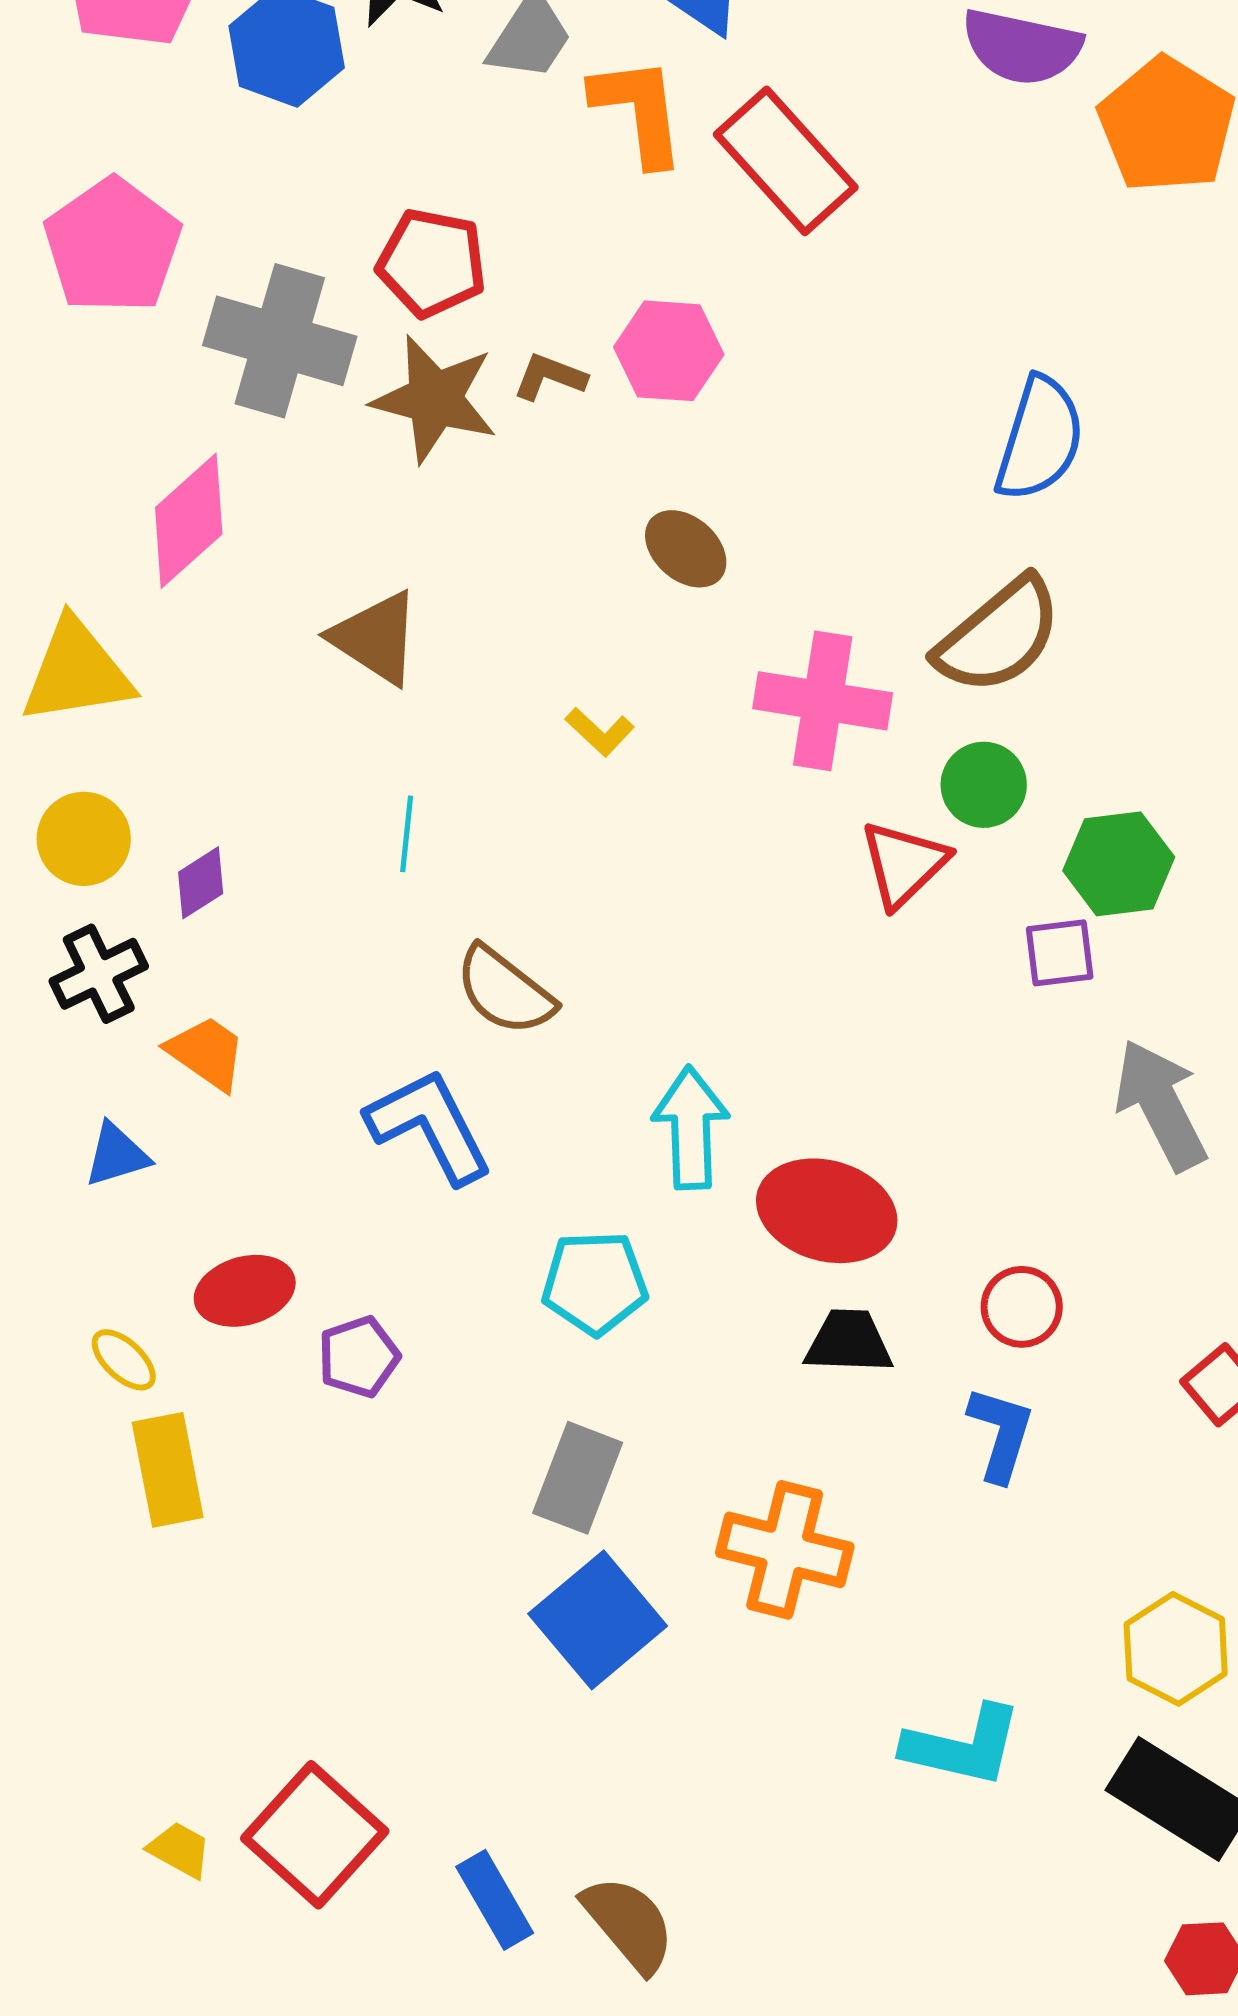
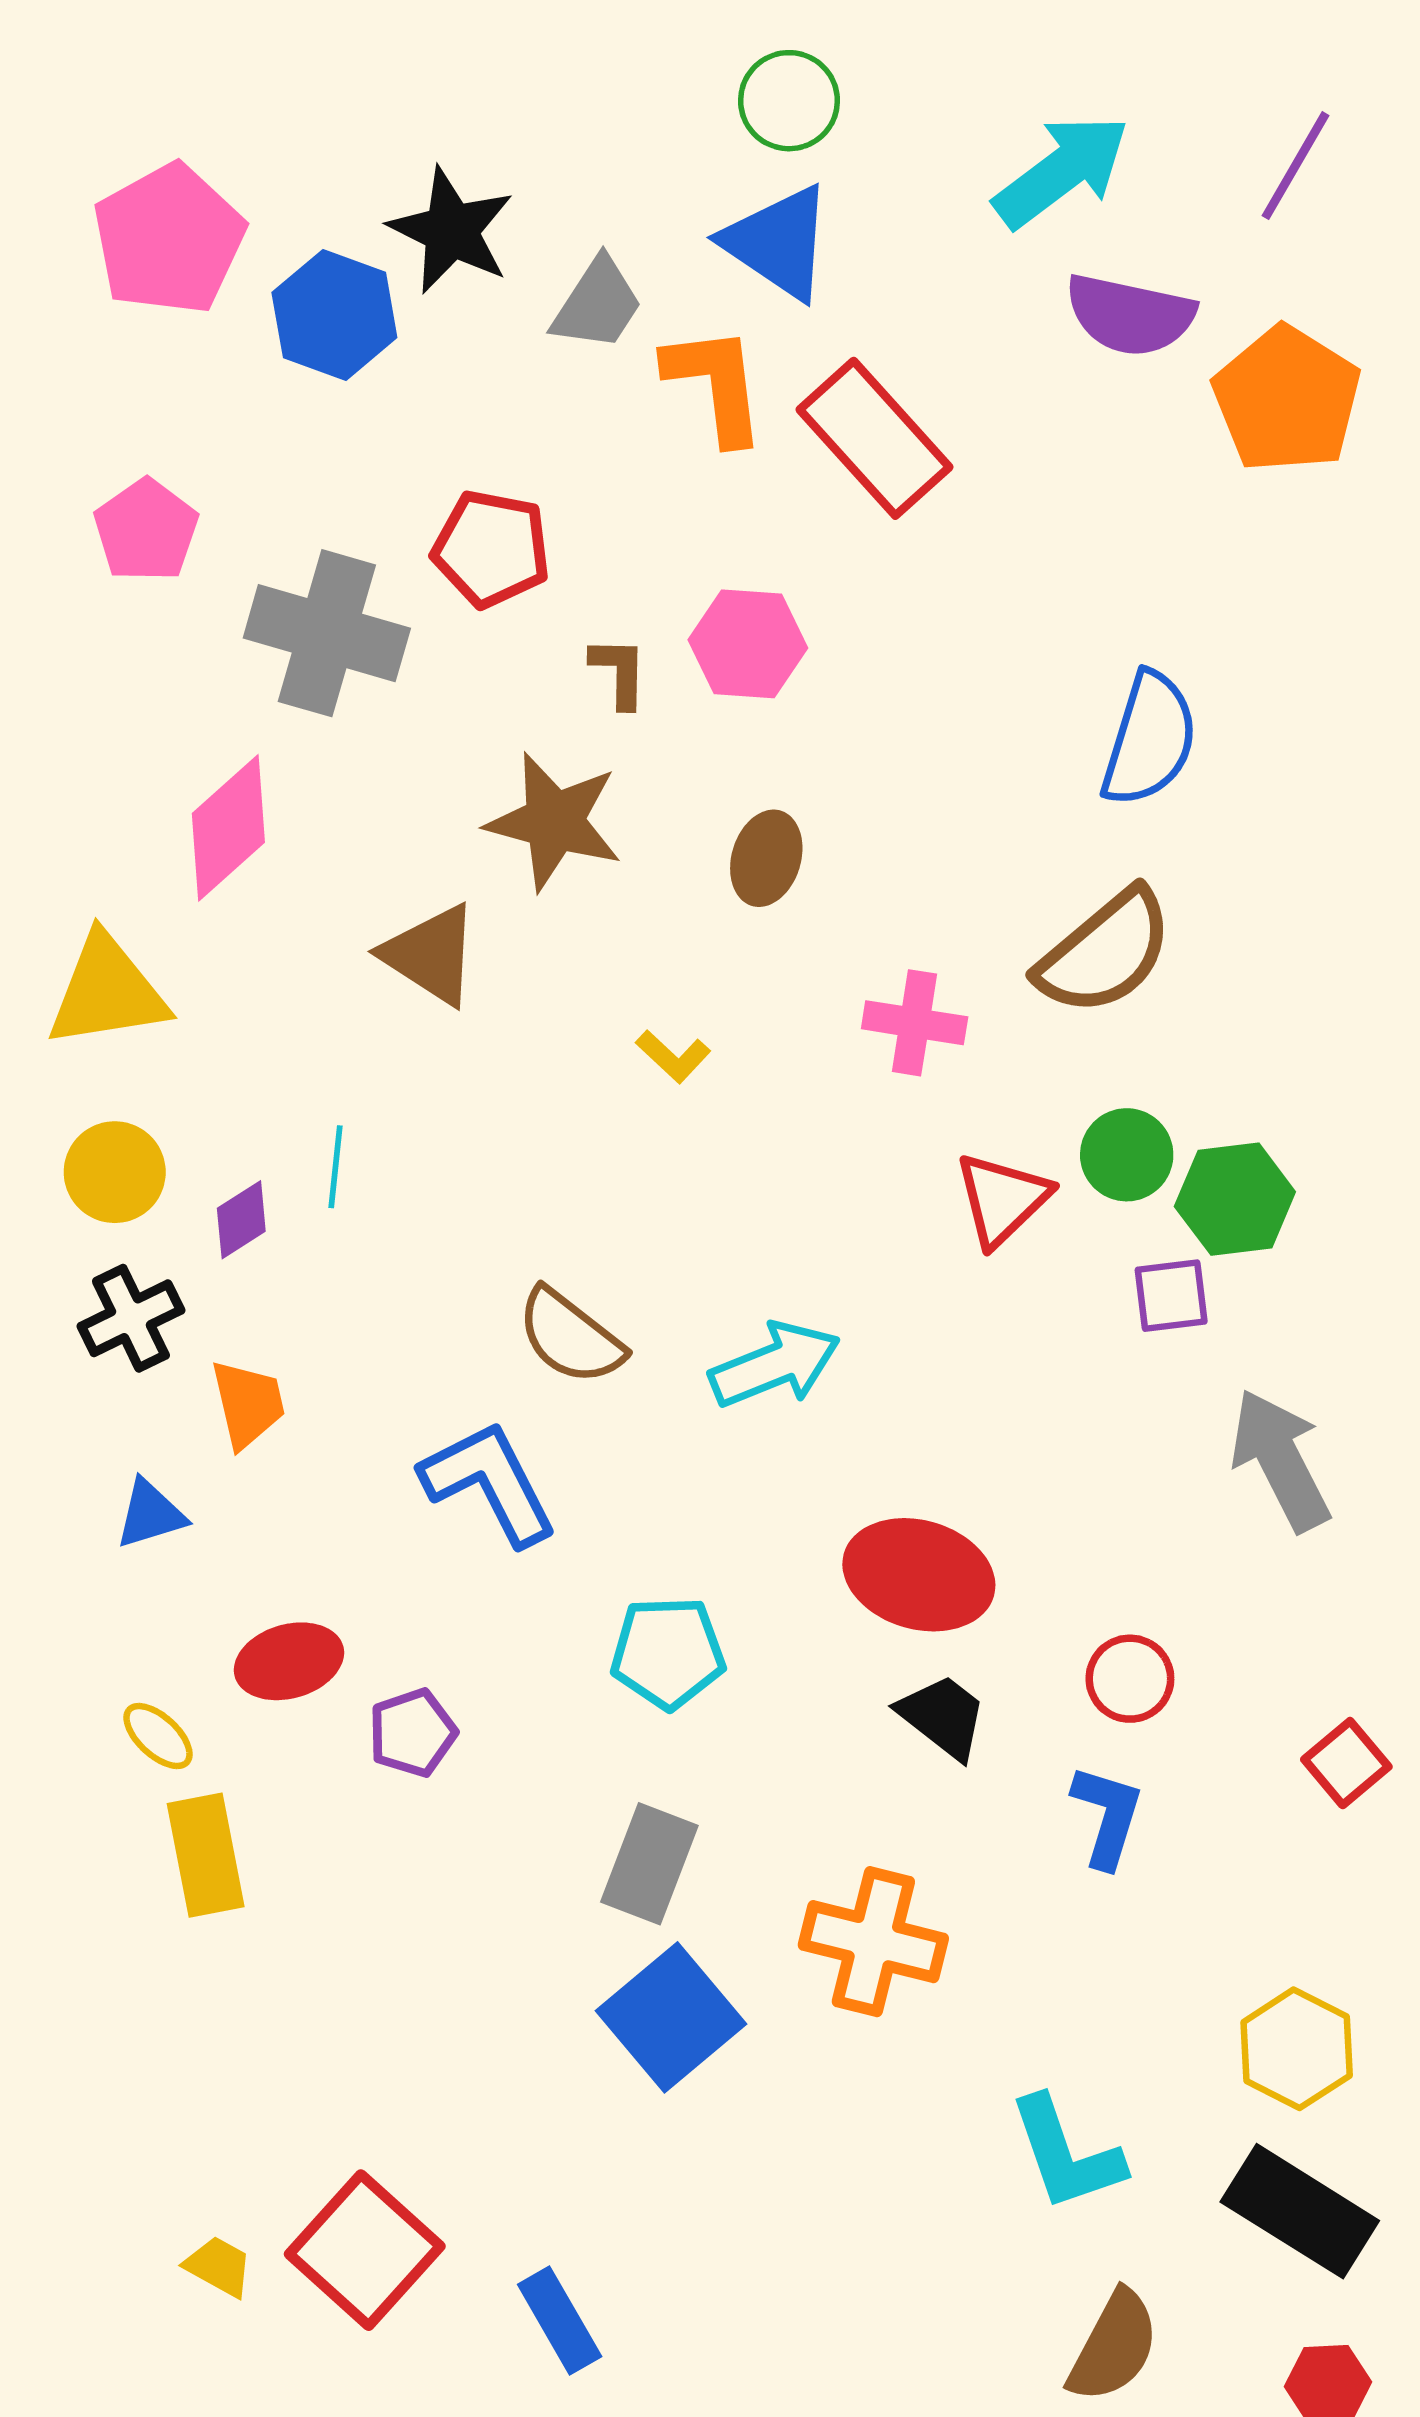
pink pentagon: (113, 246) -> (146, 530), size x0.7
brown L-shape: (550, 377) -> (619, 672), turned 70
brown star: (435, 399) -> (554, 821), moved
brown ellipse: (686, 549) -> (766, 858), turned 66
pink cross: (823, 701) -> (915, 1023), size x0.7
green circle: (984, 785) -> (1127, 1155), moved
cyan line: (407, 834) -> (336, 1167), moved
orange trapezoid: (207, 1053) -> (248, 1404), turned 42
cyan arrow: (691, 1128) -> (775, 1365), moved, turned 70
black trapezoid: (849, 1342) -> (943, 1717), turned 36
cyan L-shape: (963, 1746) -> (1066, 2154), turned 58
brown semicircle: (629, 1924) -> (1114, 2346), moved, turned 68

